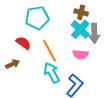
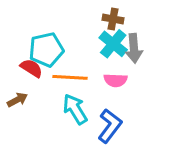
cyan pentagon: (37, 18) -> (46, 50), moved
orange line: (49, 51) -> (70, 77), turned -55

